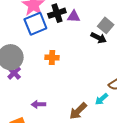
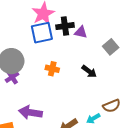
black arrow: (99, 38) -> (89, 71), moved
purple arrow: (38, 104) -> (30, 112), size x1.6

